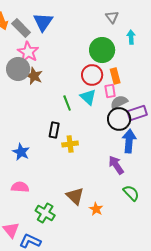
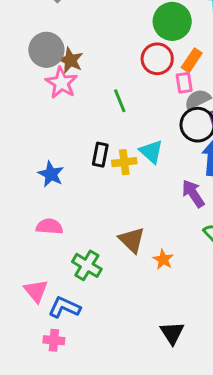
pink star: (28, 52) -> (61, 83), moved
orange rectangle: (115, 76) -> (192, 60), turned 49
cyan triangle: (88, 97) -> (151, 152), moved
black rectangle: (54, 130) -> (100, 155), moved

